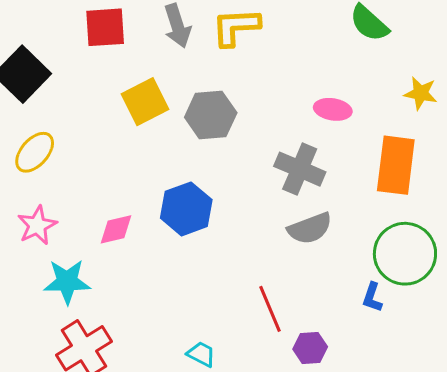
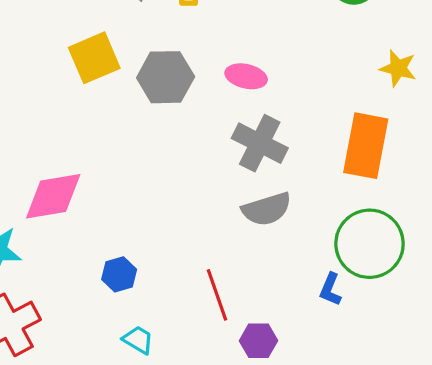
pink ellipse: (333, 109) -> (246, 76), moved
blue hexagon: (186, 209) -> (119, 274), moved, size x0.6
pink diamond: (116, 229) -> (53, 196), size x1.5

